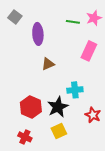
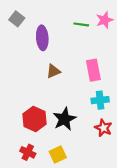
pink rectangle: (89, 51) -> (93, 70), moved, turned -36
cyan cross: (75, 90) -> (100, 100), moved
yellow square: (59, 131) -> (58, 155), moved

